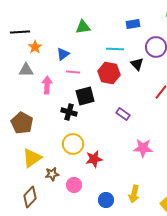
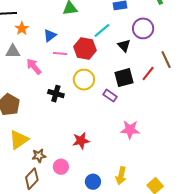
cyan line: (115, 49) -> (102, 30), turned -42
red hexagon: (109, 73) -> (85, 48), moved
pink arrow: (47, 85) -> (34, 67), turned -42
black square: (85, 96) -> (124, 78), moved
yellow circle: (73, 144) -> (84, 80), moved
brown diamond: (30, 197) -> (32, 179), moved

